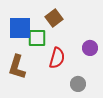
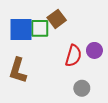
green square: (37, 38) -> (40, 28), moved
red semicircle: (57, 58) -> (73, 56), moved

